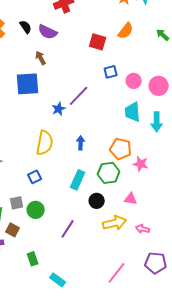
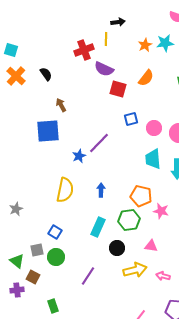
purple semicircle: (48, 32) -> (104, 69), moved
blue square: (35, 177) -> (55, 232), moved, turned -32

